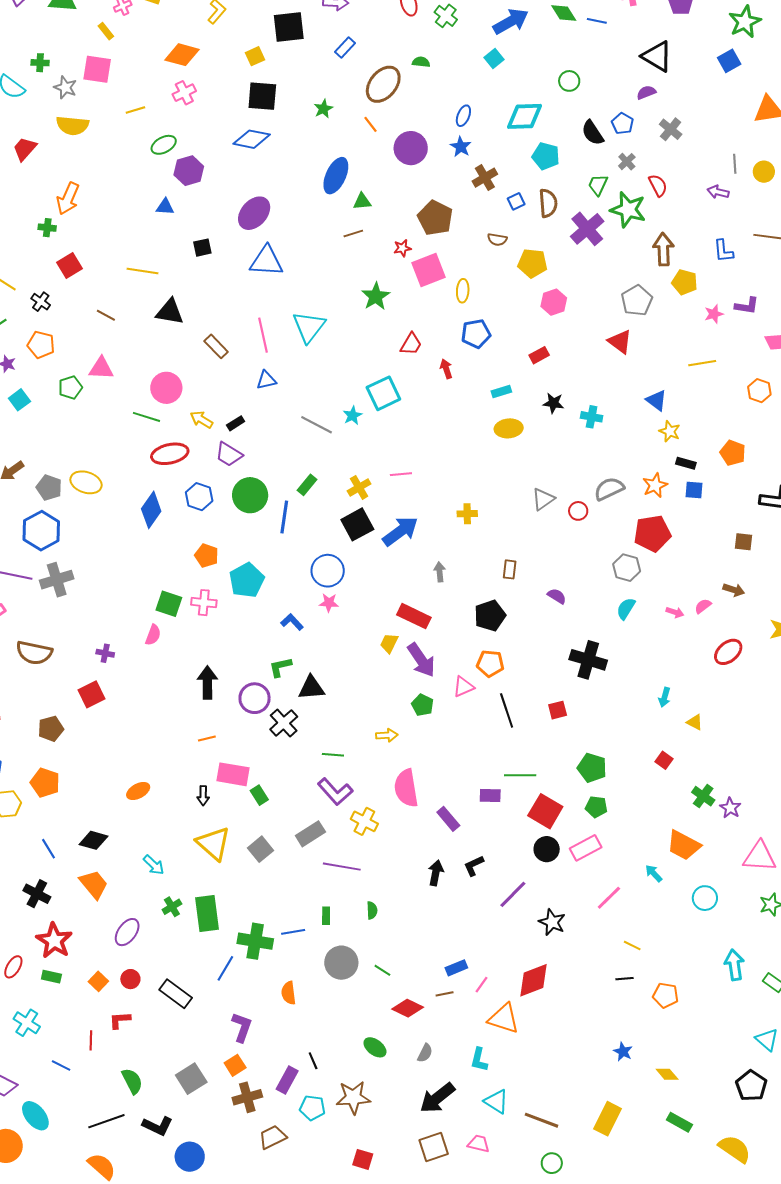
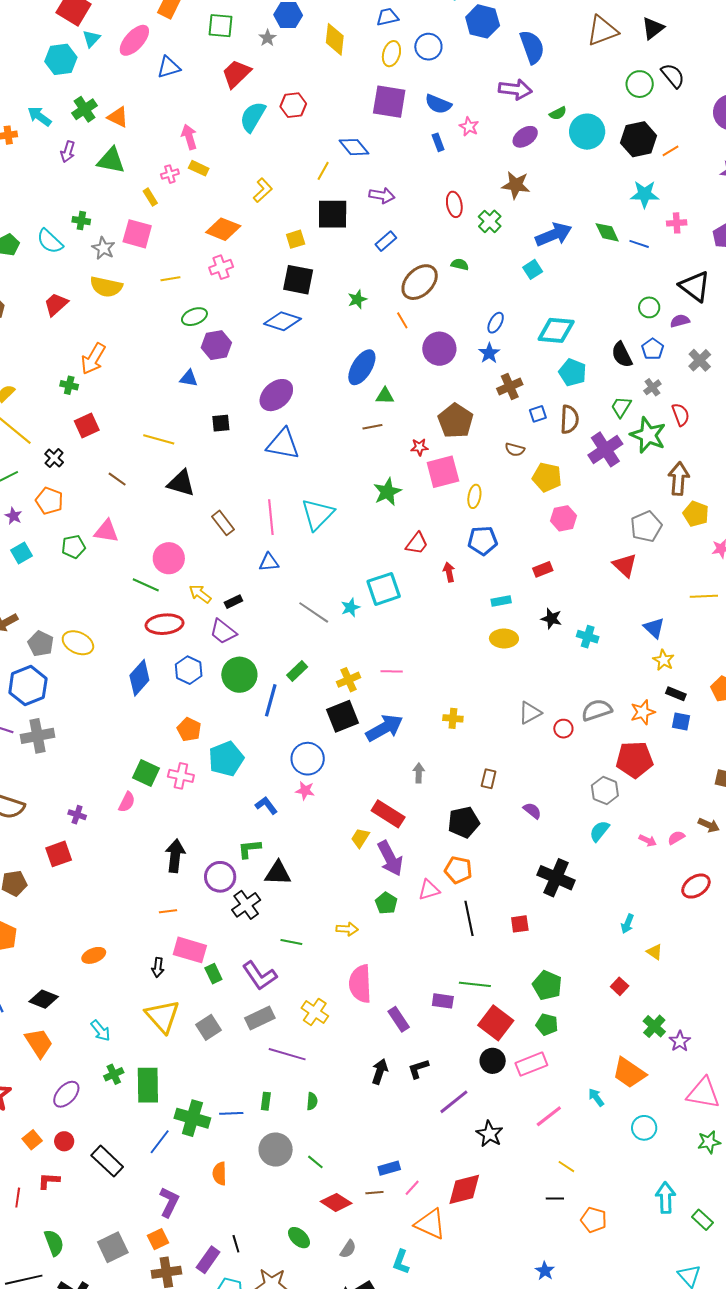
green circle: (569, 81) -> (649, 307), moved
purple L-shape: (335, 792) -> (260, 976), moved

